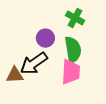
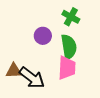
black arrow: (34, 63) -> (32, 78), moved, turned -108

